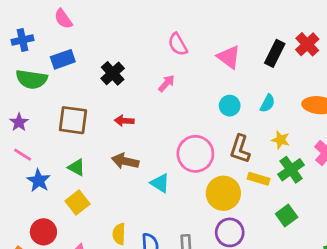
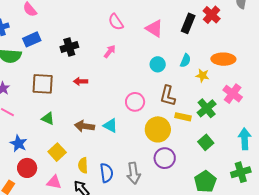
black cross: (113, 73) -> (69, 47), turned 30
yellow star: (281, 140) -> (202, 75), moved
pink circle: (195, 154) -> (135, 102), size x0.7
brown arrow: (125, 161) -> (84, 126), moved
blue star: (39, 181) -> (18, 143), moved
yellow square: (77, 203) -> (57, 152), moved

